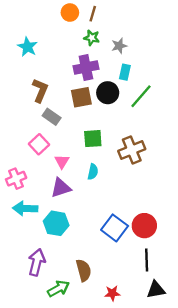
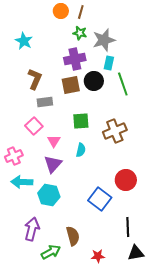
gray star: (119, 46) -> (104, 40), size x1.6
green line: (141, 96) -> (123, 84), turned -60
gray rectangle: (52, 117) -> (45, 102), turned -42
purple triangle: (61, 188) -> (53, 164), turned -30
red circle: (144, 226) -> (126, 180), moved

